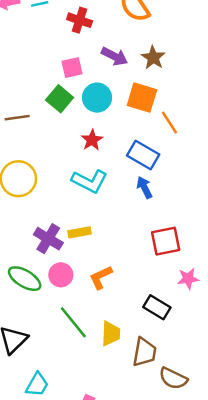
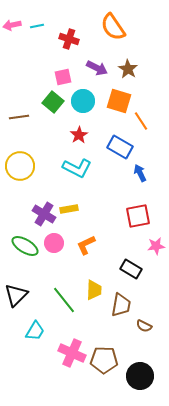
blue arrow: (144, 187) -> (140, 173), moved
green line: (73, 322) -> (64, 300), moved
brown semicircle: (173, 378) -> (144, 326), size x0.7

